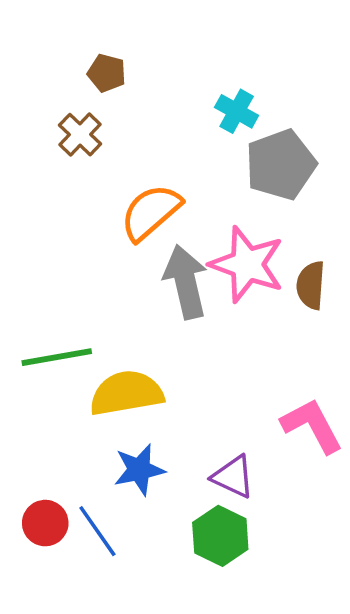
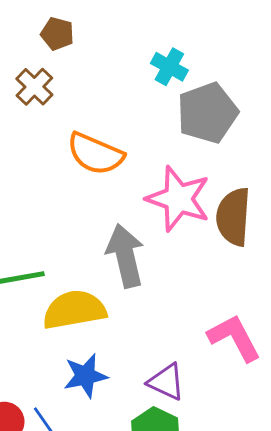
orange semicircle: (151, 212) -> (95, 154), turned -116
gray arrow: (186, 282) -> (125, 256), moved
brown semicircle: (311, 285) -> (233, 217), size x1.4

